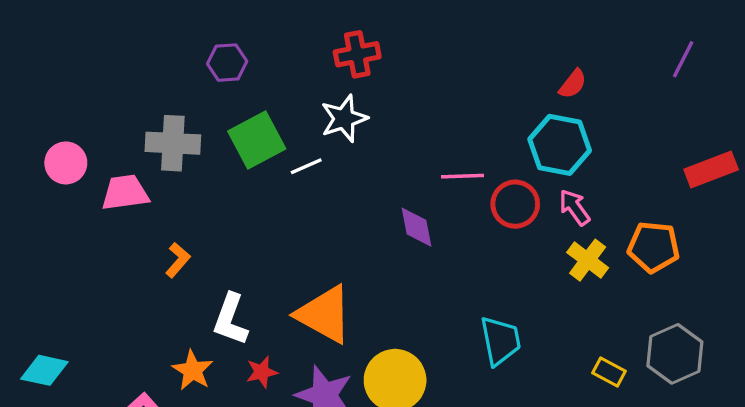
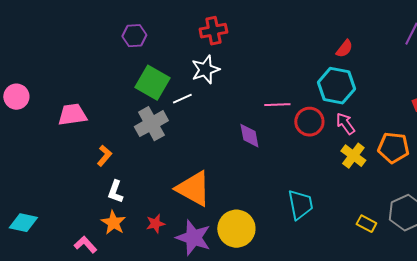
green square: (257, 140) -> (152, 83), turned -32
gray cross: (173, 143) -> (151, 124), moved, turned -32
pink circle: (66, 163) -> (16, 97), moved
white L-shape: (230, 319) -> (115, 192), moved, size x0.7

